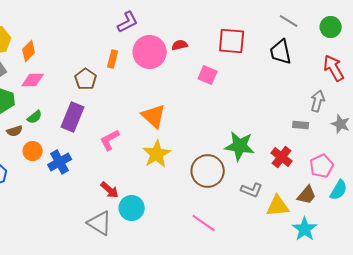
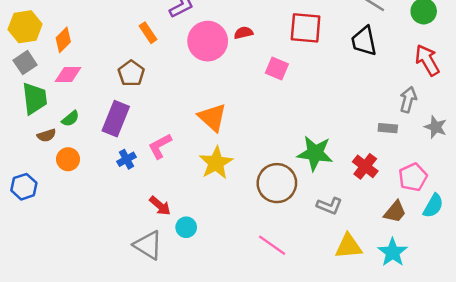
orange rectangle: (113, 59) -> (148, 33), moved, turned -48
blue cross: (60, 162) -> (127, 159), moved, size x0.7
yellow triangle: (278, 206) -> (348, 246), moved
cyan circle: (132, 208) -> (186, 227), size x0.7

